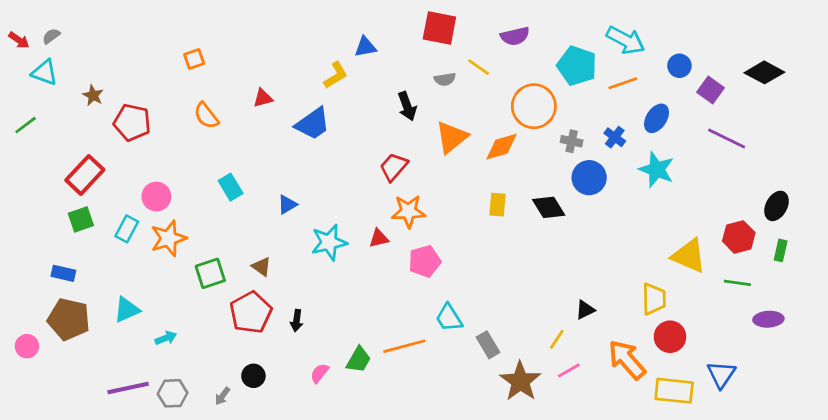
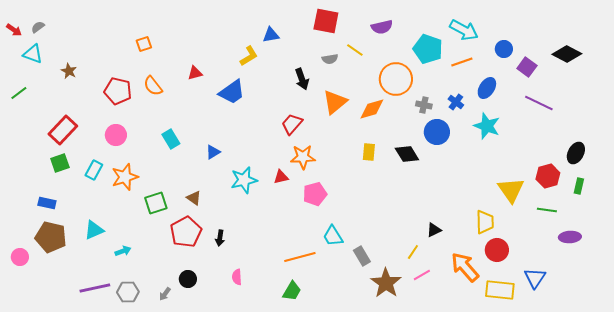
red pentagon: (132, 122) -> (118, 91), moved
pink circle: (156, 197) -> (116, 135), moved
yellow triangle: (689, 256) -> (511, 190), turned 32
green trapezoid: (359, 360) -> (292, 291), moved
pink semicircle: (319, 373) -> (237, 277), turned -42

